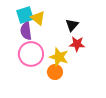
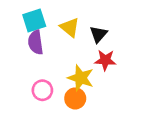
yellow triangle: (38, 18) -> (70, 27), moved
pink circle: (31, 54) -> (42, 90), moved, size x0.6

